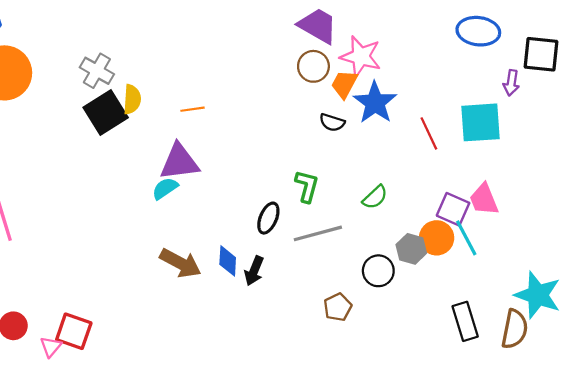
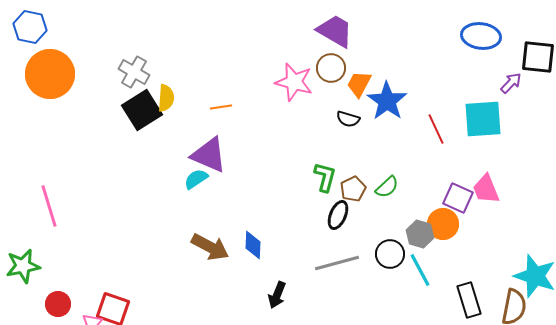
pink star: (361, 56) -> (294, 82), moved
purple arrow: (511, 83) -> (511, 83), turned -145
purple triangle: (179, 162) -> (209, 155), turned 30
black ellipse: (268, 218) -> (338, 215), moved
gray line: (318, 233) -> (337, 263), moved
cyan line: (466, 238) -> (420, 270), moved
black arrow: (254, 271) -> (277, 295), moved
brown pentagon: (338, 307) -> (353, 189), moved

